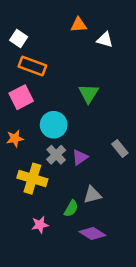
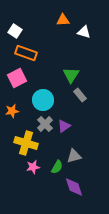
gray rectangle: (120, 149) -> (80, 95), moved
pink star: (40, 225) -> (33, 167), moved
purple diamond: (92, 234) -> (74, 187), turned 40

